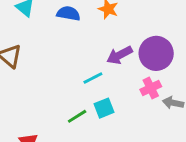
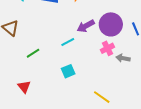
cyan square: (104, 108) -> (68, 71), moved
green line: (77, 116) -> (33, 53), moved

